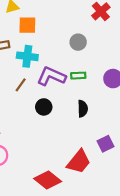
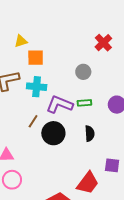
brown line: (21, 85) -> (33, 121), moved
black circle: (44, 107) -> (53, 133), size x1.5
purple square: (106, 144) -> (112, 165), turned 35

